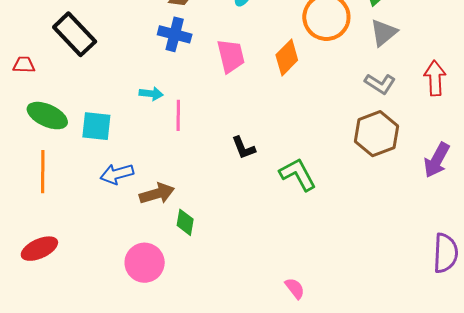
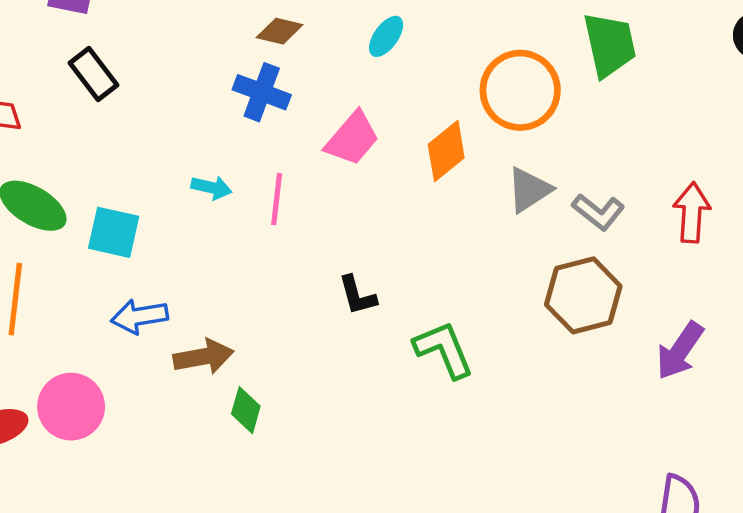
gray triangle: (384, 33) -> (529, 190), moved
black rectangle: (75, 34) -> (93, 74), size x0.7
pink trapezoid: (231, 56) -> (352, 138), turned 48
pink line: (178, 115) -> (277, 199), moved
pink circle: (145, 263) -> (71, 407), moved

